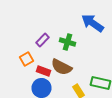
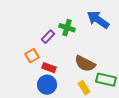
green cross: (68, 42) -> (67, 28), moved
brown semicircle: (62, 67) -> (85, 64), moved

